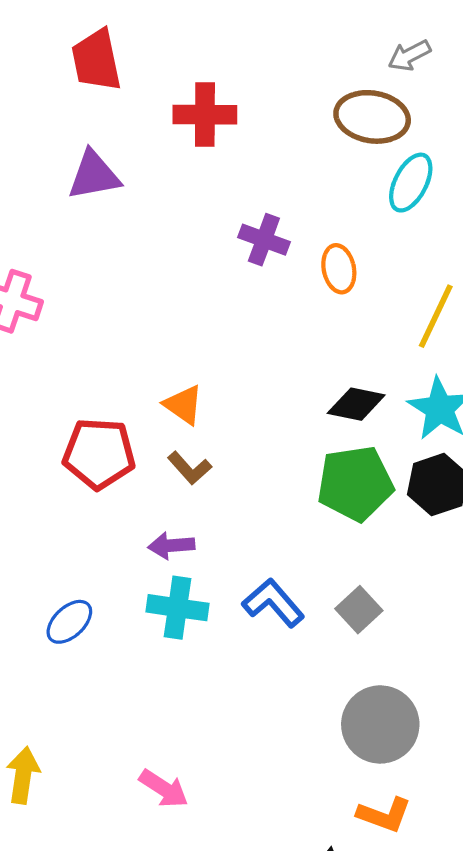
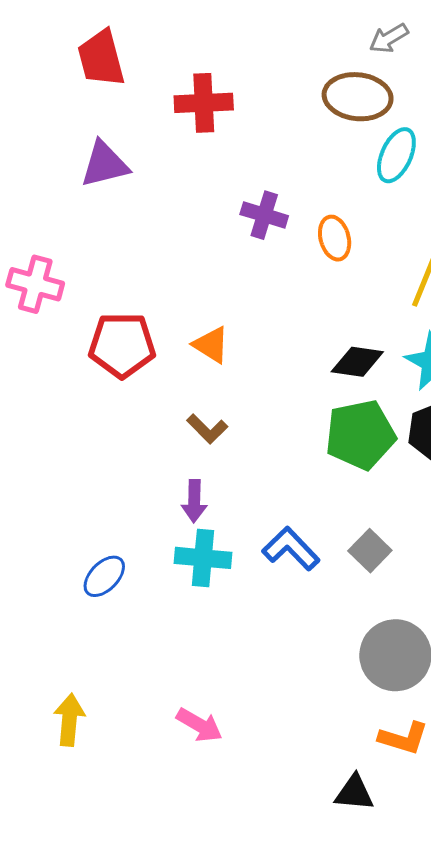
orange triangle: (183, 405) -> (211, 345), moved
red pentagon: (99, 454) -> (122, 345), moved
purple arrow: (171, 546) -> (194, 501), turned -81

